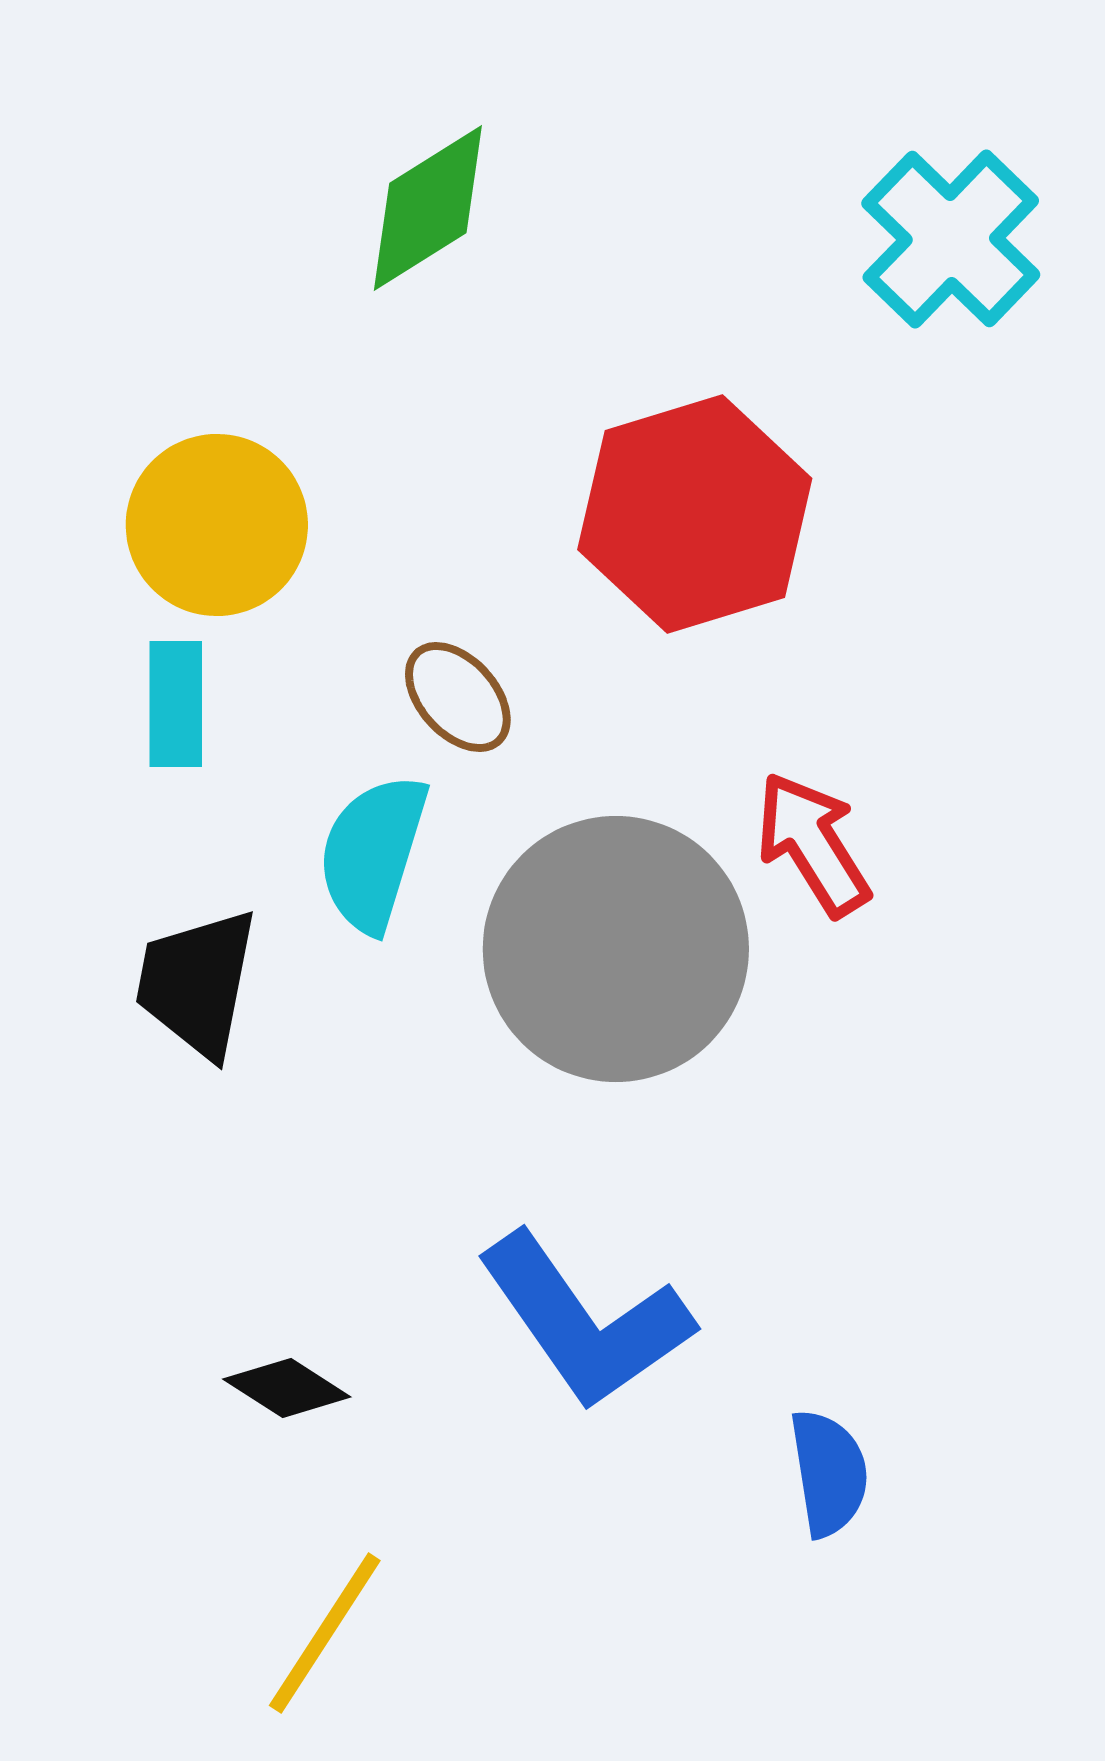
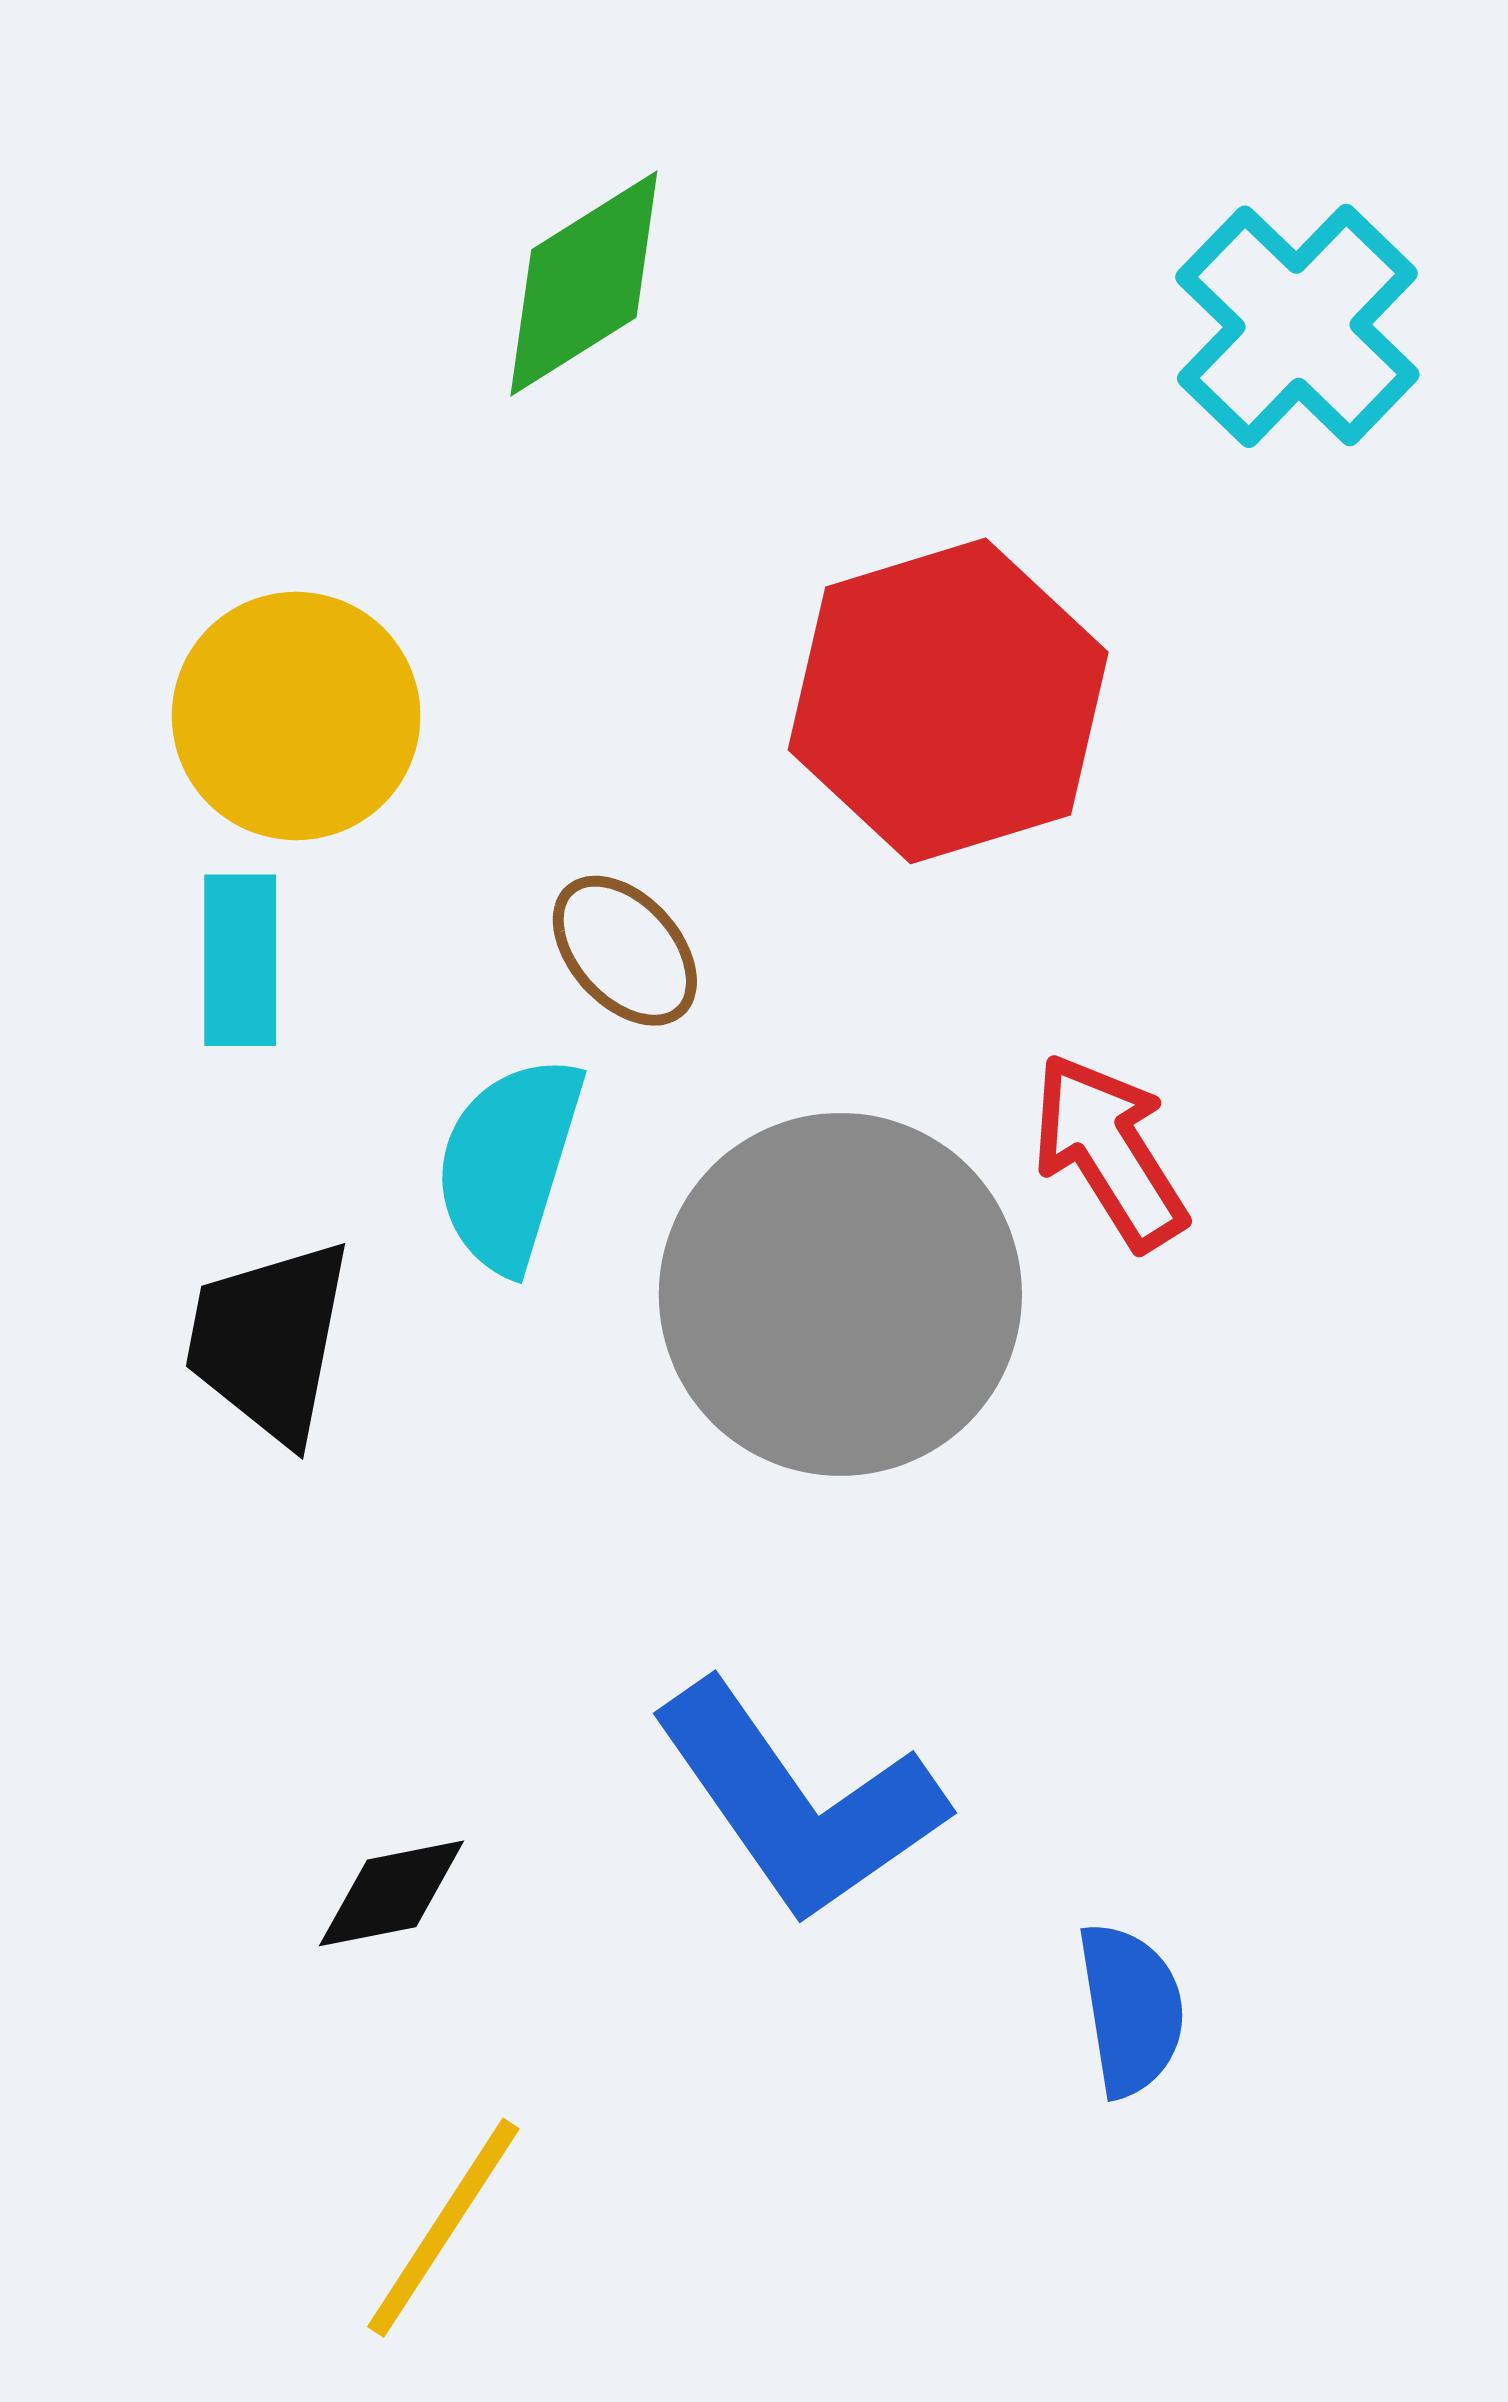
black diamond: (287, 1388) -> (392, 1893), turned -44

